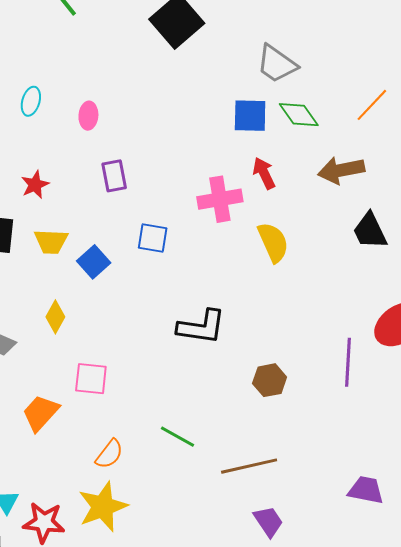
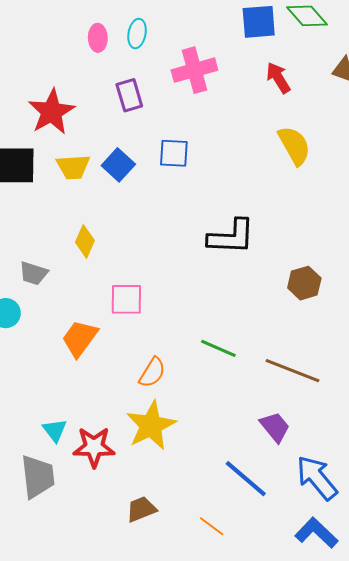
cyan ellipse: (31, 101) -> (137, 34), moved
red star: (35, 185) -> (52, 112), size x1.6
pink cross: (220, 199) -> (194, 70), moved
blue square: (94, 262) -> (118, 165), moved
brown line: (249, 466) -> (292, 371), turned 40
purple trapezoid: (268, 521) -> (275, 427), moved

